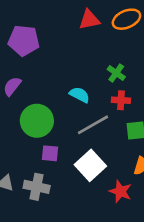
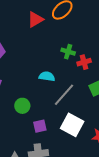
red cross: (121, 100) -> (84, 62), moved
green circle: (37, 121) -> (22, 106), size x0.6

